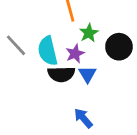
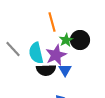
black circle: (119, 47) -> (80, 40), moved
purple star: (75, 54) -> (56, 55), size x1.5

